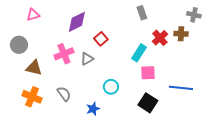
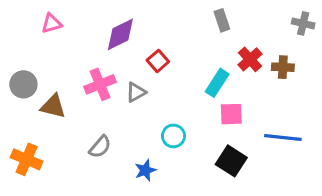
brown cross: (181, 34) -> (283, 67), moved
gray circle: (19, 45) -> (23, 84), moved
gray semicircle: (64, 94) -> (100, 147), turned 77
orange cross: (32, 97) -> (27, 159), moved

